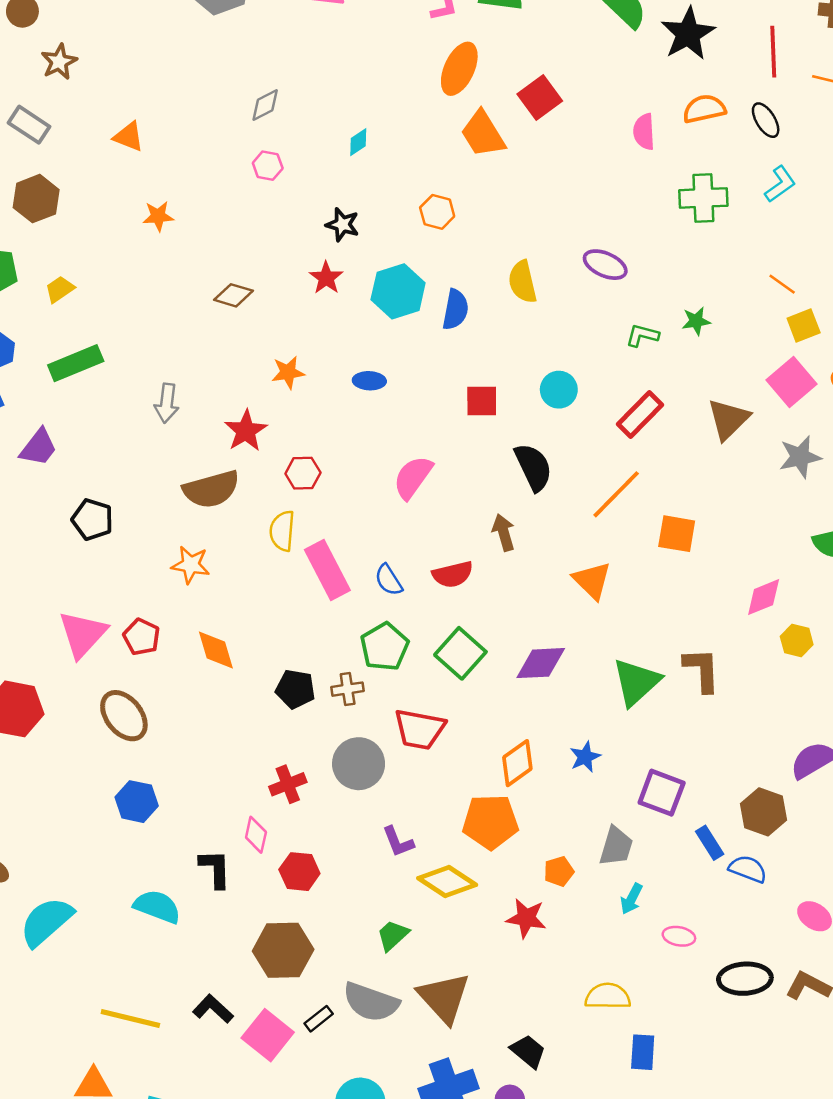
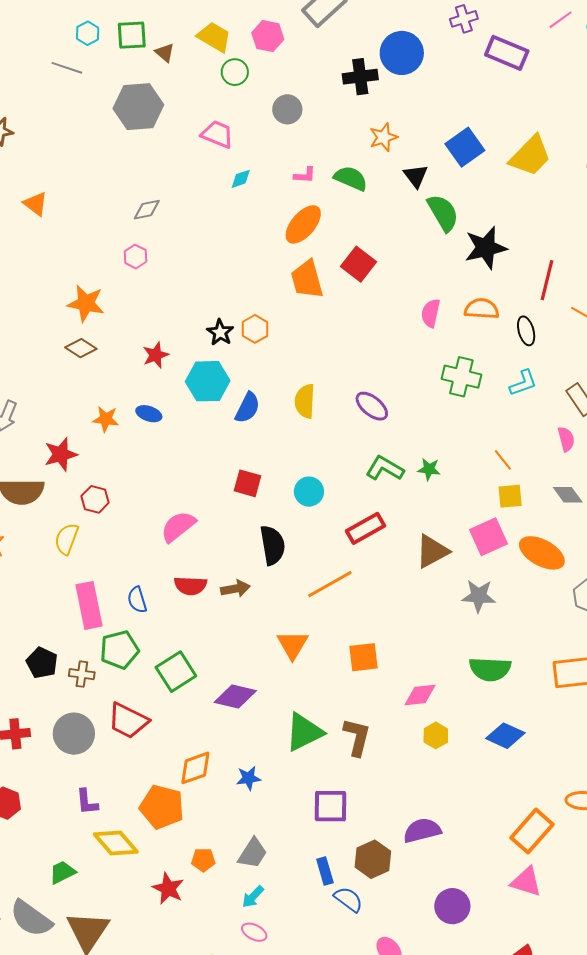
red square: (540, 98) -> (358, 264), turned -32
cyan diamond: (358, 142) -> (241, 179), moved
orange star: (158, 216) -> (86, 303), moved, size x1.5
black star: (342, 225) -> (220, 332), moved
green L-shape: (642, 335) -> (385, 468), size x1.4
blue ellipse: (369, 381) -> (149, 414), moved
brown arrow: (504, 533) -> (235, 589), turned 80
orange square: (677, 534) -> (364, 657), moved, turned -32
pink rectangle: (327, 570) -> (89, 605), moved
red semicircle: (453, 574) -> (190, 586), moved
purple square: (662, 793) -> (331, 806), moved, turned -36
pink ellipse: (679, 936) -> (254, 932), moved

